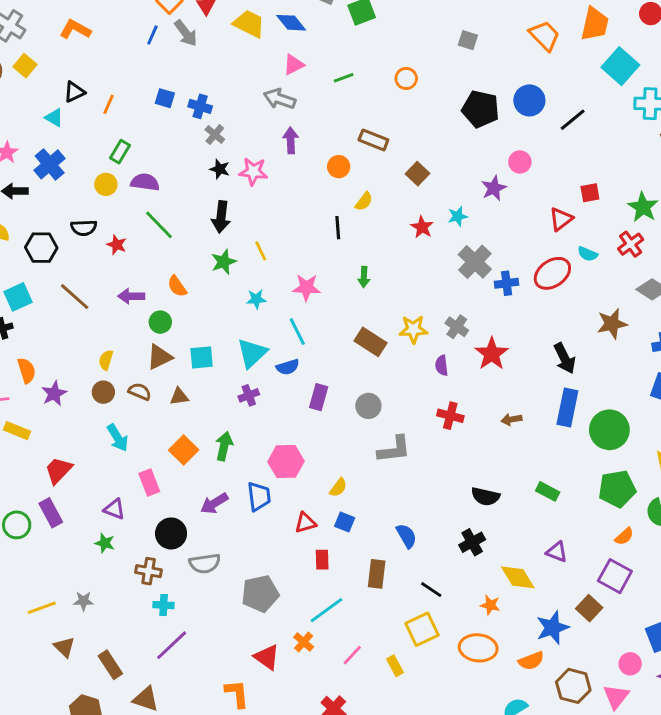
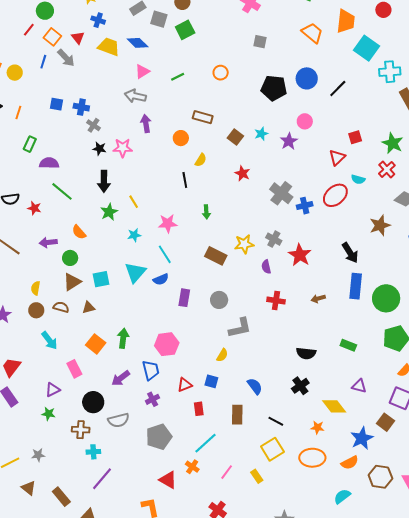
yellow circle: (106, 184) -> (15, 73), moved
cyan star: (458, 216) -> (261, 134), moved
purple cross: (249, 395) -> (153, 399), moved
yellow semicircle: (338, 488) -> (222, 355), moved
purple triangle: (114, 509) -> (53, 390), turned -42

